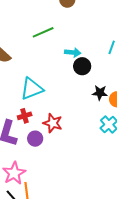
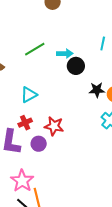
green line: (43, 32) -> (35, 49), moved
cyan triangle: (32, 89) -> (29, 95), size x0.7

